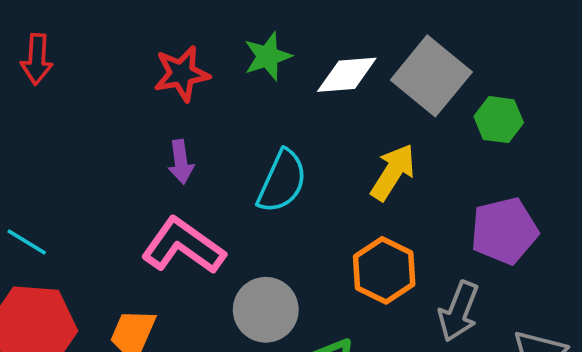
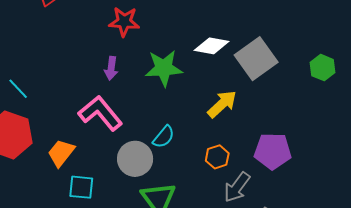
green star: (268, 56) -> (164, 68), moved, size x1.4
green hexagon: (499, 120) -> (323, 68), moved
cyan semicircle: (282, 181) -> (164, 137), moved, size x0.7
orange hexagon: (384, 270) -> (217, 157), moved, size x0.7

